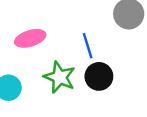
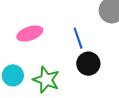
green star: (60, 77) -> (46, 80), moved

